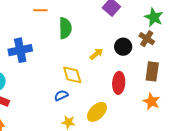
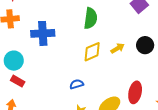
yellow diamond: (72, 75) -> (92, 52), moved, turned 75
red ellipse: (119, 83) -> (135, 92), moved

